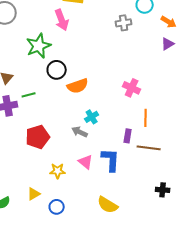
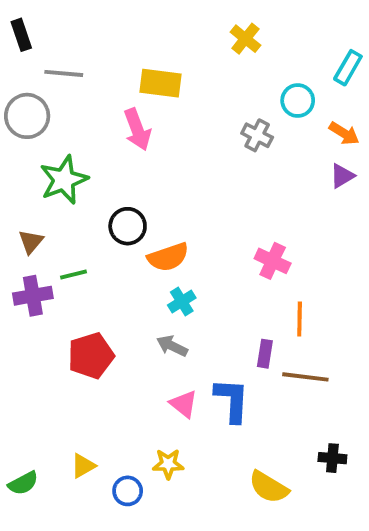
gray cross: (124, 23) -> (257, 135), turned 35
green star: (39, 46) -> (64, 180), moved
cyan cross: (92, 117) -> (182, 302), moved
yellow star: (58, 171) -> (168, 464), moved
yellow semicircle: (108, 205) -> (269, 487), moved

